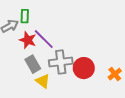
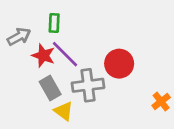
green rectangle: (25, 16) -> (54, 23), moved
red circle: (84, 68) -> (119, 64), moved

